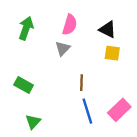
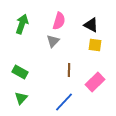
pink rectangle: (119, 110) -> (95, 82), moved
blue line: (87, 111) -> (64, 102), moved, turned 60
green triangle: (33, 122) -> (21, 98), moved

